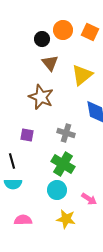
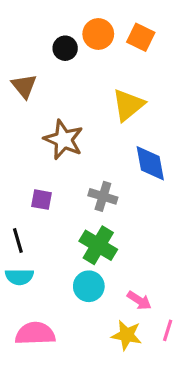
brown triangle: (50, 63) -> (24, 86), moved
yellow star: (66, 219) -> (127, 335), moved
pink semicircle: (23, 220) -> (35, 334), size x1.4

